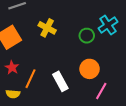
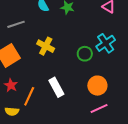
orange circle: (90, 69) -> (97, 86), moved
white rectangle: (60, 81) -> (56, 87), moved
pink line: (101, 91) -> (99, 108), turned 36

